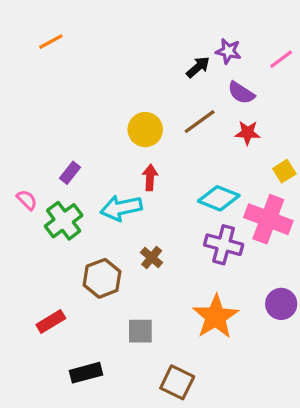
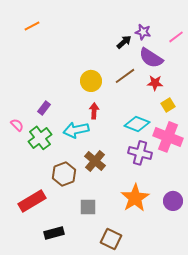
purple semicircle: (241, 93) -> (151, 58), size x1.4
yellow square: (284, 171) -> (168, 105), moved
brown cross: (152, 258) -> (95, 161), size x1.5
purple circle: (281, 304) -> (173, 201), moved
red rectangle: (51, 321) -> (32, 201), size x1.5

